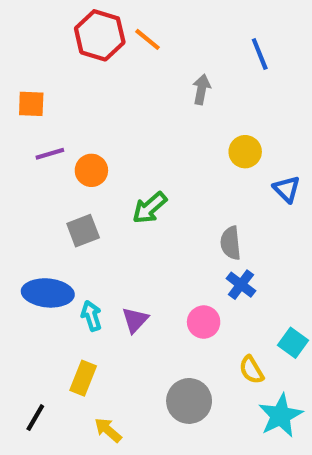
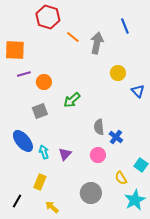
orange line: (148, 39) -> (73, 37), moved
gray arrow: (202, 89) -> (97, 43), size x1.5
orange square: (31, 104) -> (15, 50), size x1.5
gray semicircle: (231, 243) -> (99, 127), moved
blue ellipse: (48, 293) -> (23, 141), turned 45

